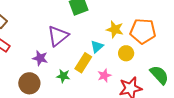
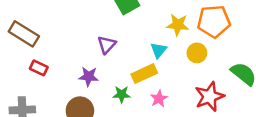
purple triangle: (58, 36) -> (107, 45), size x0.7
yellow rectangle: (83, 63) -> (144, 74), turned 42
pink star: (104, 76) -> (159, 99), moved

